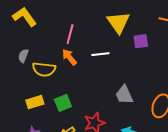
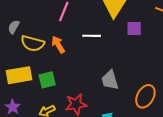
orange arrow: (69, 57) -> (58, 45), moved
yellow rectangle: (35, 102) -> (19, 75), size x1.4

